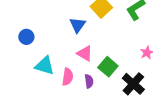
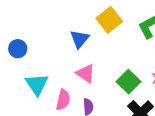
cyan triangle: (45, 66) -> (37, 84), turned 35
green square: (108, 67) -> (128, 82), moved

